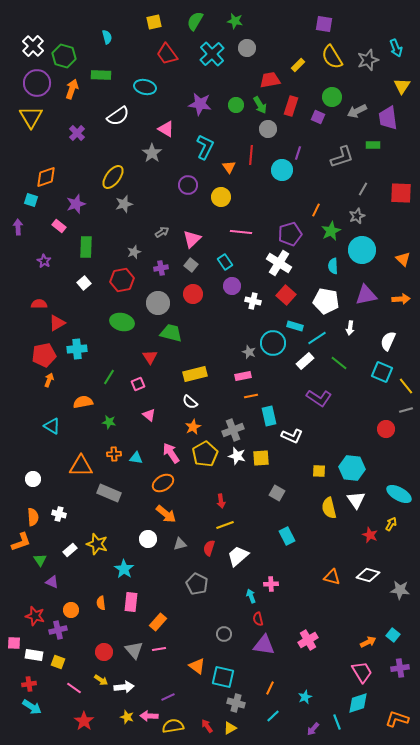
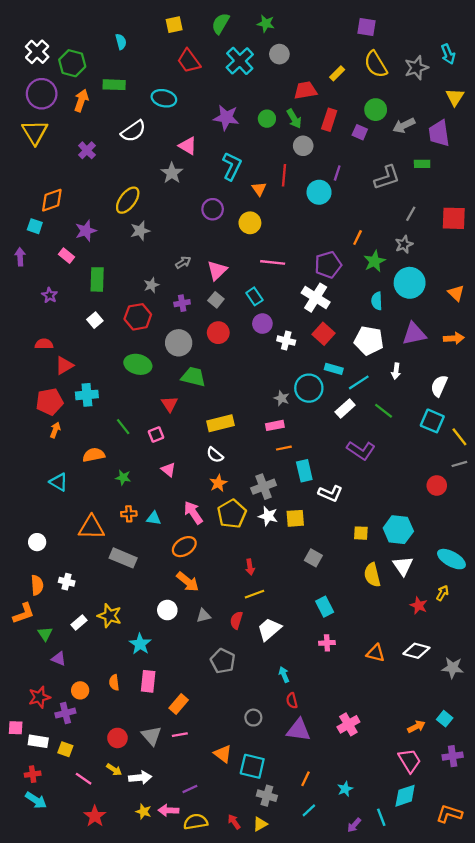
green line: (109, 377) -> (123, 427), turned -70
pink cross: (271, 584) -> (327, 643), moved
red star: (35, 616) -> (39, 697), turned -30

